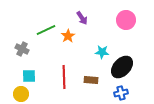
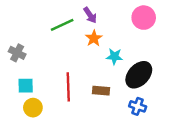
green line: (46, 30) -> (62, 25), moved
orange star: (68, 36) -> (94, 38), moved
blue cross: (121, 93) -> (138, 106), turned 32
yellow circle: (21, 94) -> (33, 108), moved

